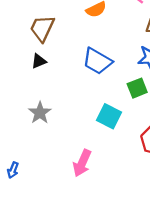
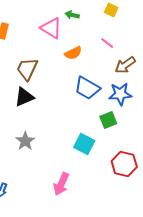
black triangle: (39, 61) -> (24, 97), size x1.5
blue trapezoid: (97, 61) -> (87, 88), moved

